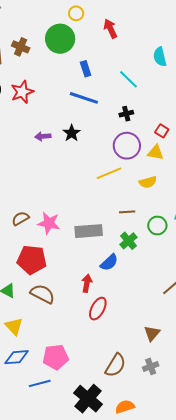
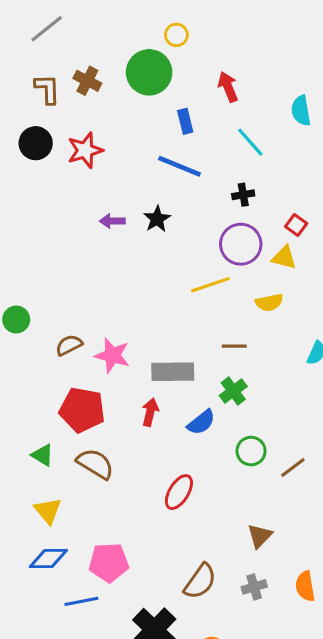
red arrow: (110, 29) -> (228, 87), moved
green circle: (157, 225) -> (251, 451), moved
red arrow: (87, 283) -> (150, 412), moved

